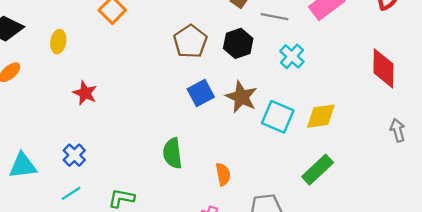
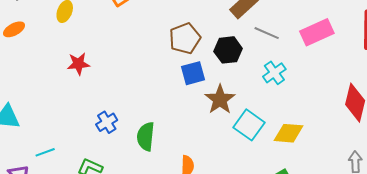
red star: (85, 93) -> (78, 64), turned 30
blue square: (201, 93) -> (193, 73), moved
blue cross: (74, 155) -> (107, 122), moved

